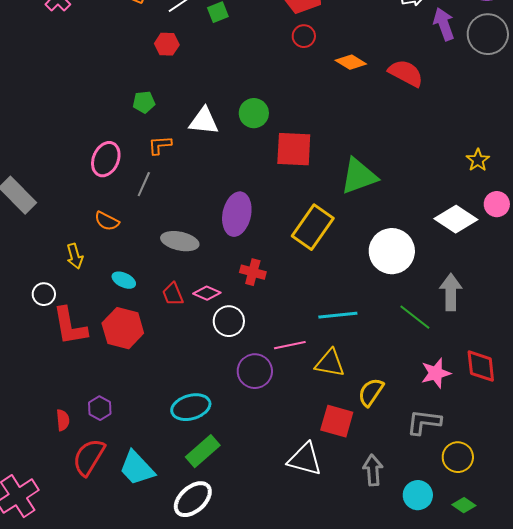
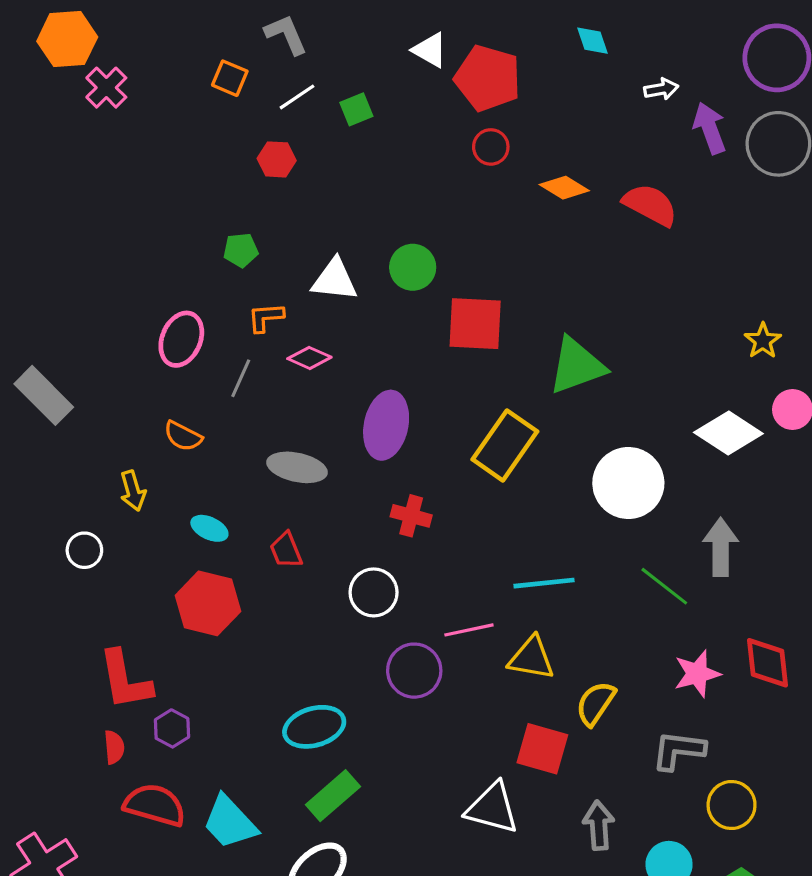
pink diamond: (207, 293) -> (309, 358), moved
red L-shape: (70, 326) -> (125, 680), moved
red semicircle: (89, 457) -> (155, 805), turned 75

